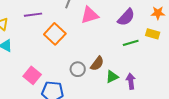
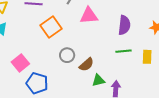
purple semicircle: (126, 17) -> (124, 25), turned -48
yellow rectangle: (153, 34) -> (147, 57), moved, turned 64
gray circle: (78, 69) -> (67, 55), moved

